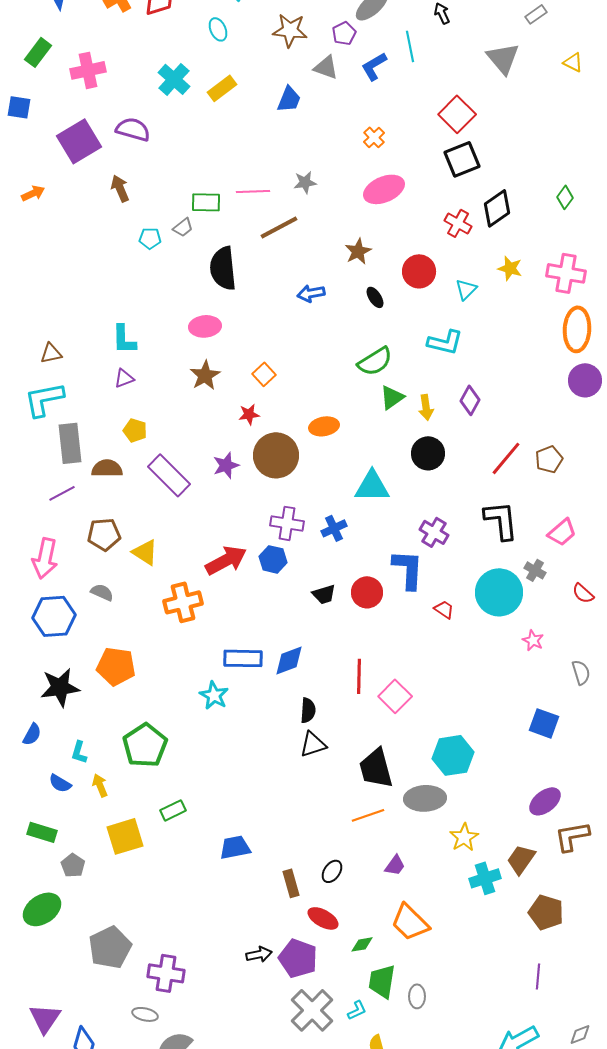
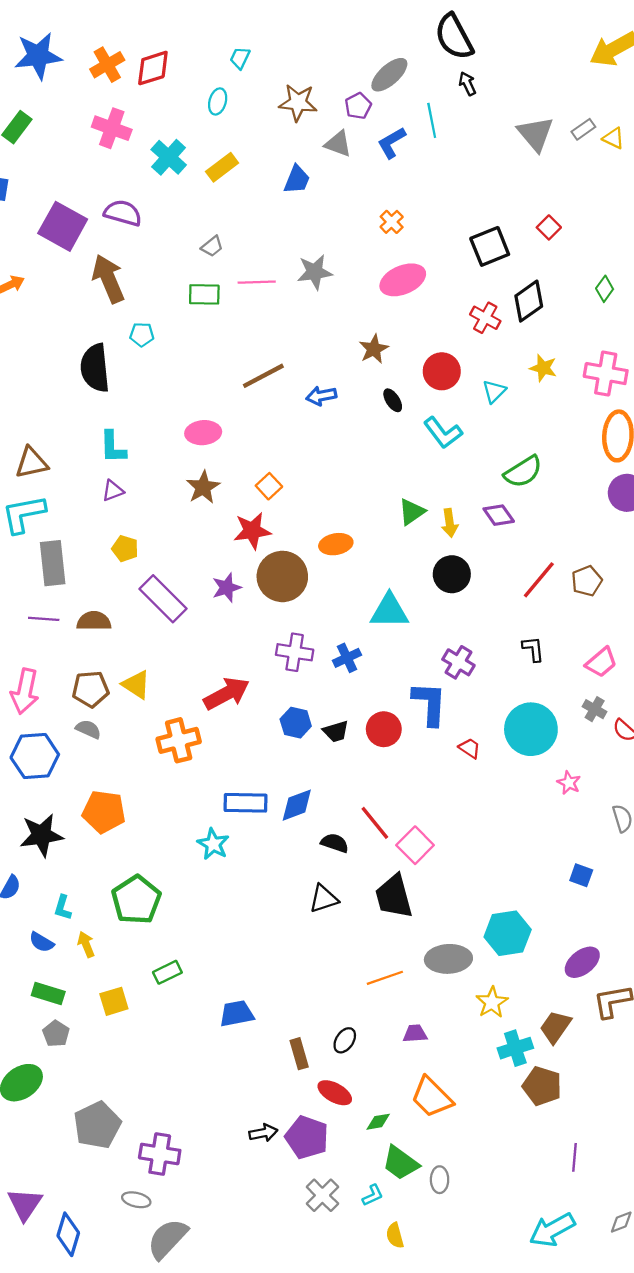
gray rectangle: (536, 14) -> (583, 129), moved
cyan ellipse: (218, 29) -> (218, 101), turned 40
pink cross: (88, 70) -> (112, 128), moved, turned 32
red square: (457, 114) -> (549, 227), moved, size x0.6
purple square: (79, 141) -> (63, 226), turned -30
gray star: (305, 182) -> (315, 272), size x1.4
brown arrow: (120, 188) -> (108, 279), size x1.6
gray trapezoid: (183, 227) -> (212, 246), moved
brown line: (279, 227) -> (263, 376), moved
black semicircle: (223, 268) -> (95, 368), moved
cyan L-shape: (445, 342) -> (443, 433), moved, turned 39
brown triangle: (51, 353) -> (31, 463), size x1.4
green semicircle: (375, 361) -> (523, 472), moved
purple diamond: (470, 400) -> (499, 515), turned -64
red star: (249, 414) -> (252, 531), size x1.6
brown semicircle: (107, 468) -> (94, 621), moved
purple line: (62, 493) -> (44, 619), turned 32
black L-shape: (501, 520) -> (533, 649), size x0.6
brown pentagon: (104, 534) -> (91, 689), moved
blue hexagon: (273, 559) -> (296, 723), moved
gray cross: (535, 570) -> (595, 709), moved
red line: (359, 676) -> (375, 823), turned -40
black semicircle: (308, 710) -> (335, 843), moved, turned -75
blue square: (544, 723) -> (581, 875), size x0.7
cyan hexagon: (453, 755) -> (508, 933), moved
black trapezoid: (376, 768) -> (394, 896), moved
green rectangle: (42, 832) -> (48, 993), moved
yellow square: (125, 836) -> (114, 1001), size x0.7
purple trapezoid: (395, 865) -> (415, 1034), turned -130
brown pentagon: (546, 912) -> (542, 1086), moved
green trapezoid: (382, 981) -> (401, 1163), turned -63
gray cross: (312, 1010) -> (322, 1195), size x0.7

